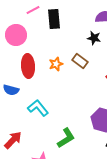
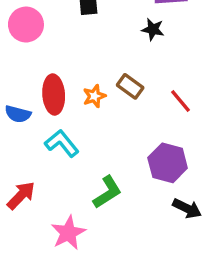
brown rectangle: (80, 61) -> (130, 86), moved
orange star: (56, 64) -> (94, 96), moved
red ellipse: (28, 66) -> (54, 94), moved

